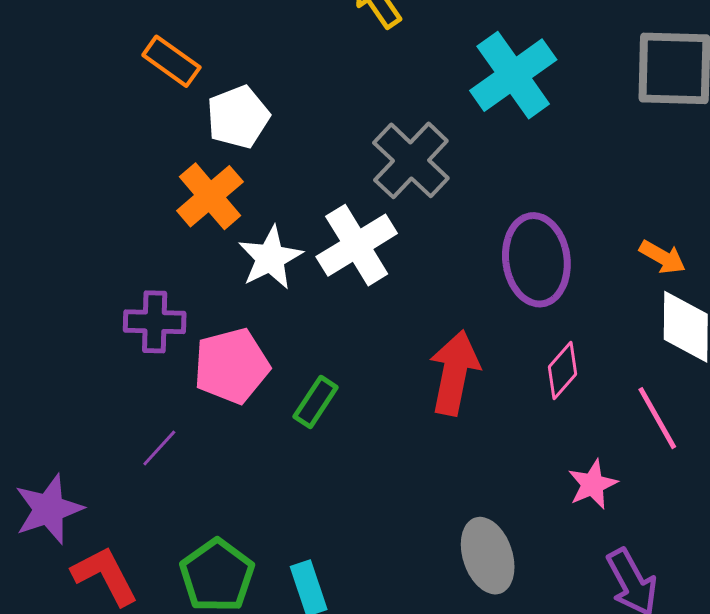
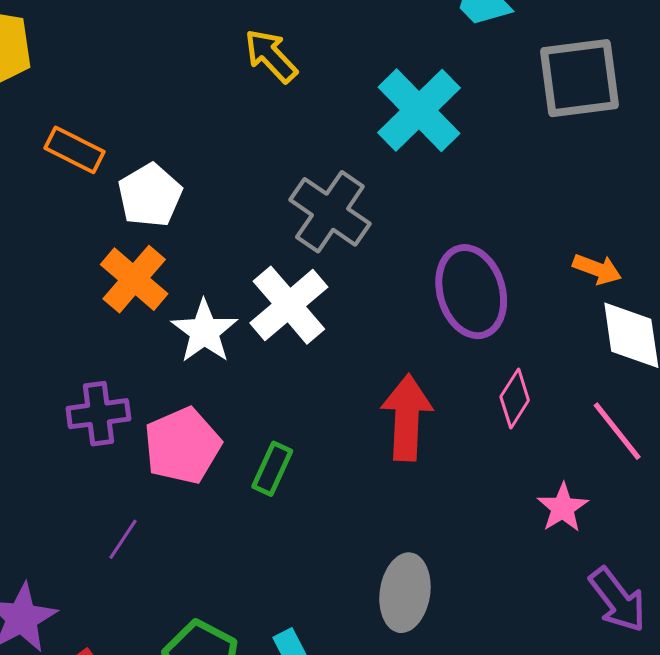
gray ellipse: (488, 556) -> (405, 593), moved, turned 36

